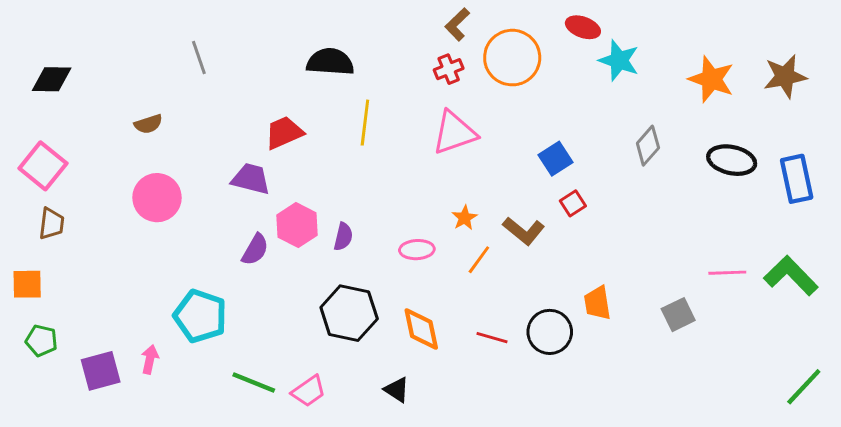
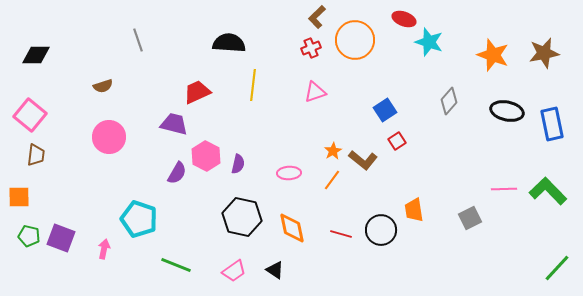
pink triangle: (454, 133) -> (315, 92), size x0.7
orange star: (465, 218) -> (333, 151), moved
purple square: (101, 371) -> (61, 238), moved, turned 36
pink trapezoid: (309, 391) -> (234, 271), moved

